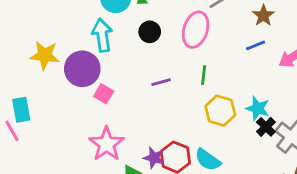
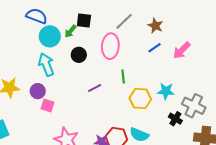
purple circle: (82, 69) -> (38, 91), size x0.6
pink square: (104, 94) -> (47, 106), moved
black cross: (266, 127) -> (175, 119), moved

